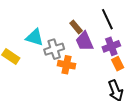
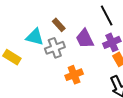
brown rectangle: (76, 27) -> (59, 25), moved
orange cross: (67, 65) -> (74, 75), moved, turned -30

